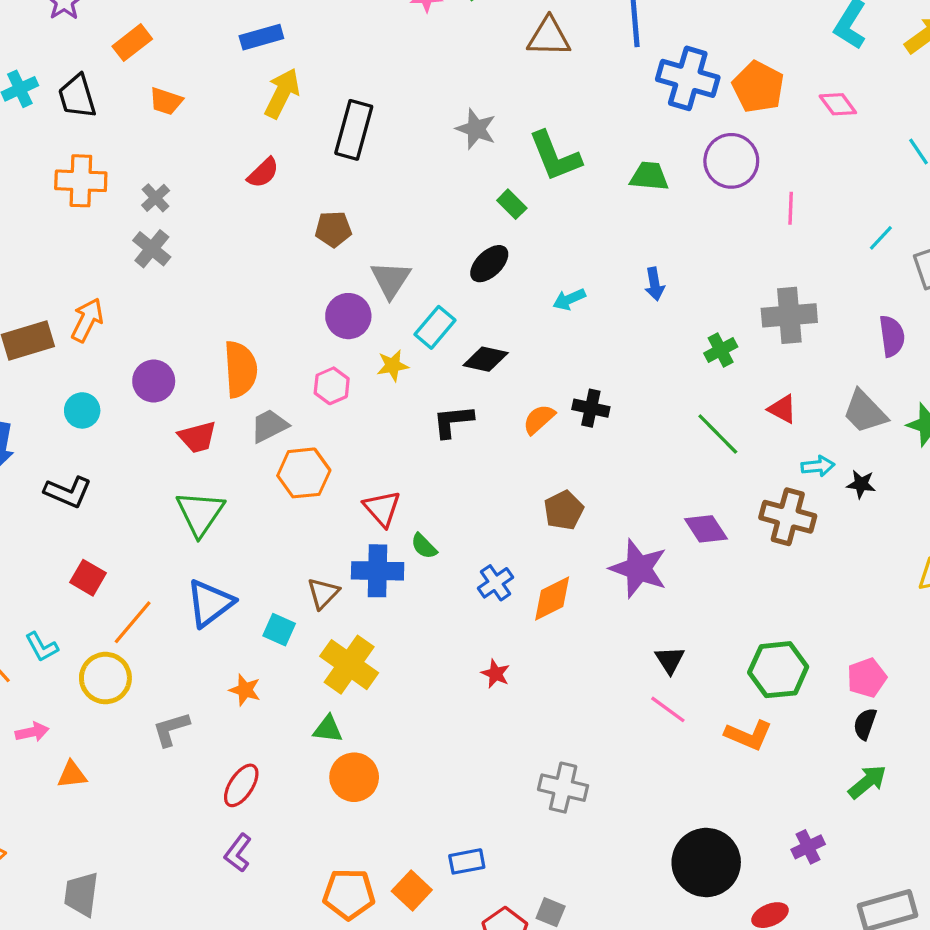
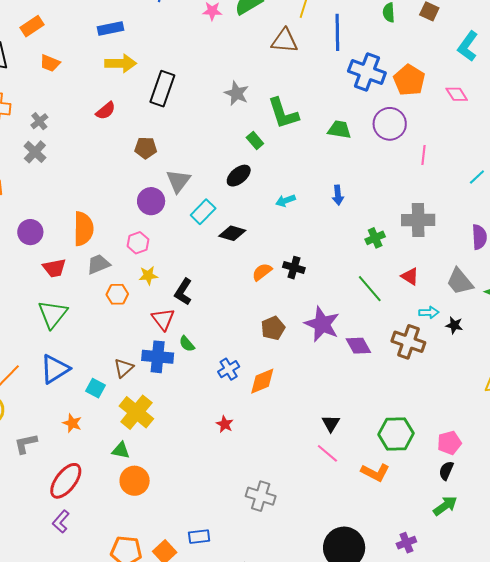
yellow arrow: (282, 93) -> (121, 63), turned 60
yellow star: (393, 366) -> (148, 276), moved
black L-shape: (453, 421) -> (183, 292), moved, turned -56
orange hexagon: (304, 473) -> (117, 294), size x0.7
purple star: (639, 569) -> (322, 324), moved
red ellipse: (241, 785) -> (66, 481), size x1.4

